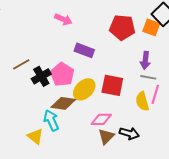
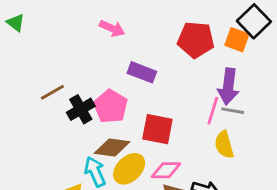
purple arrow: (145, 60) -> (228, 87), size x1.4
red square: (112, 85) -> (157, 129), moved
yellow ellipse: (84, 89) -> (129, 169), moved
pink line: (155, 94) -> (213, 111), moved

